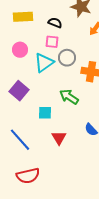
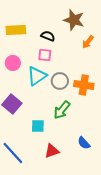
gray circle: (67, 58) -> (60, 81), moved
green arrow: (69, 97) -> (62, 110), turned -84
red triangle: (59, 138) -> (52, 151), turned 42

